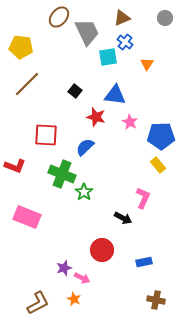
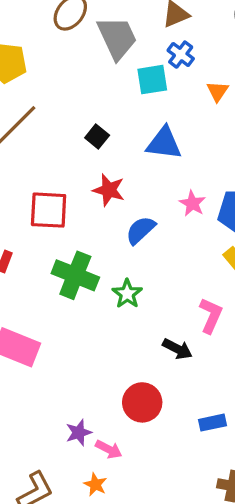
red star: (96, 117) -> (109, 190), moved
pink star: (130, 122) -> (192, 203), moved
blue semicircle: (85, 147) -> (141, 230), moved
green star: (84, 192) -> (127, 294), moved

